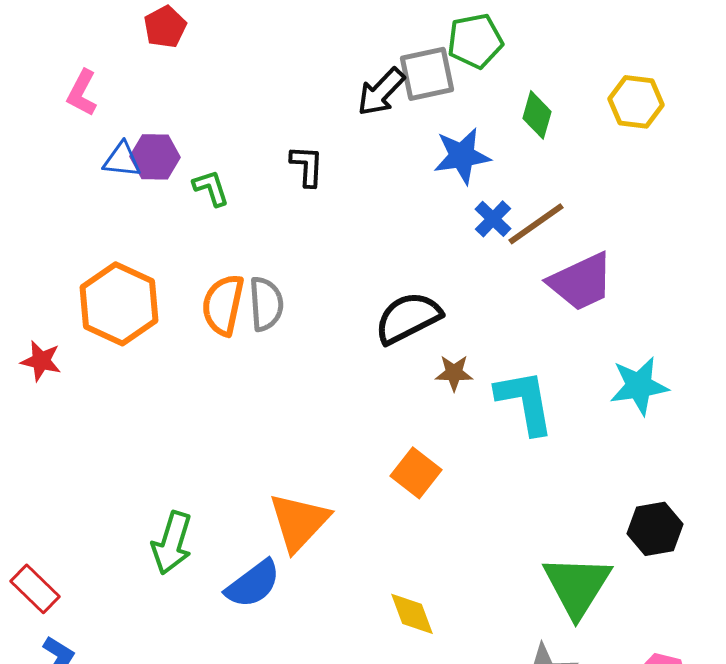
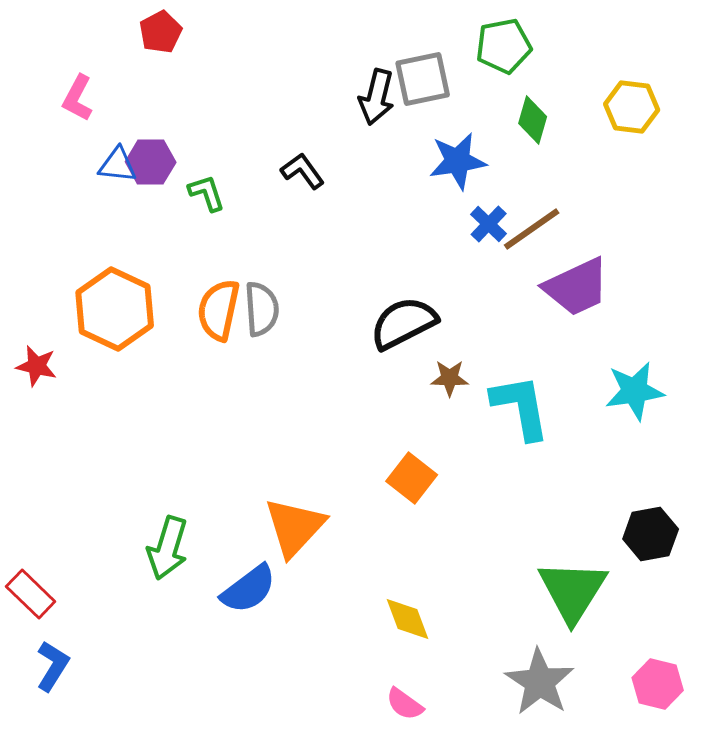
green pentagon: (475, 41) -> (504, 46), moved
black arrow: (381, 92) -> (377, 97), turned -30
black L-shape: (307, 166) -> (303, 171), turned -39

